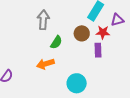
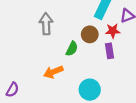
green semicircle: (56, 42) -> (72, 49), moved

